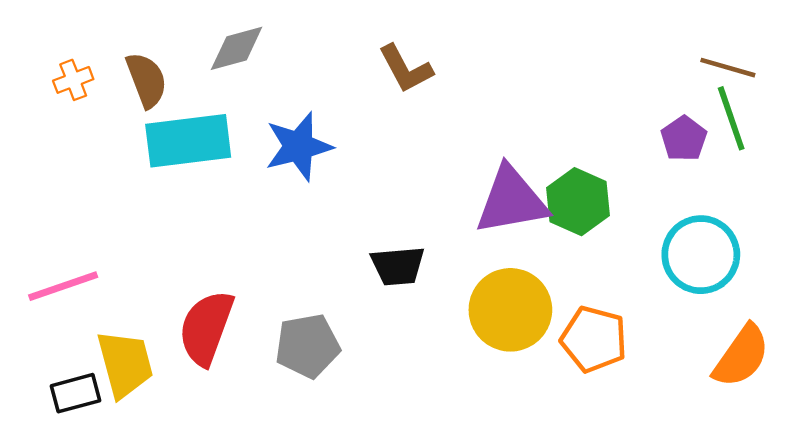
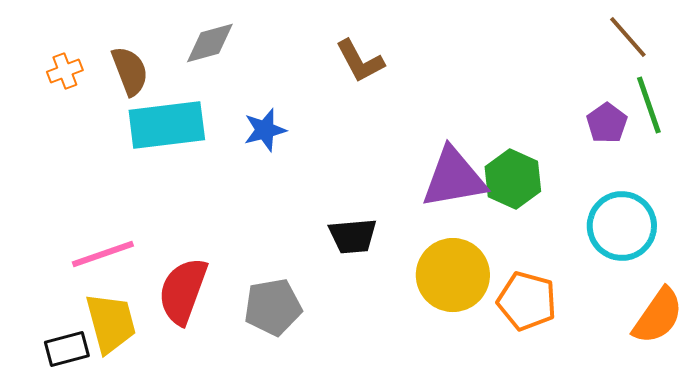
brown line: (728, 68) -> (628, 37), moved, turned 33
blue star: (299, 146) -> (265, 130), size x0.7
pink line: (63, 286) -> (103, 254), moved

